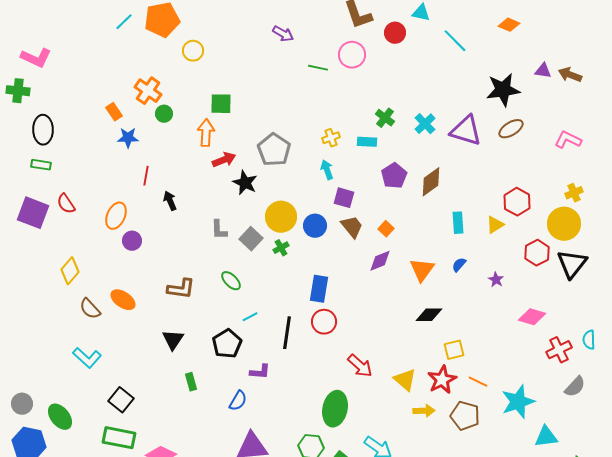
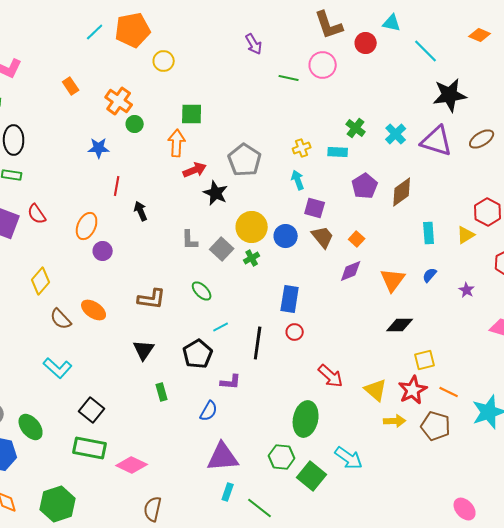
purple arrow: (283, 34) -> (254, 44), turned 30
black star: (503, 90) -> (450, 95), moved
orange rectangle: (114, 112) -> (71, 86), moved
red circle: (324, 322) -> (295, 332), size x0.7

